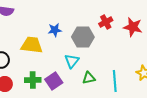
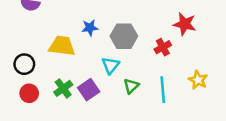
red cross: (106, 22) -> (163, 47), moved
green triangle: (89, 78) -> (131, 86), turned -32
green cross: (33, 80) -> (63, 88), turned -35

